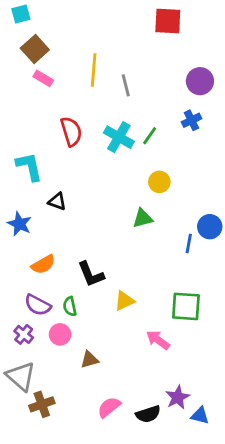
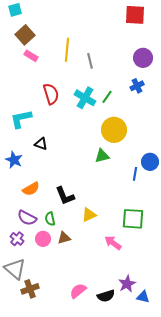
red square: (168, 21) -> (135, 15), moved
cyan L-shape: (29, 167) -> (21, 119), turned -90
yellow circle: (159, 182) -> (114, 130), size x1.6
brown triangle: (89, 360) -> (64, 238), moved

